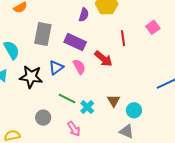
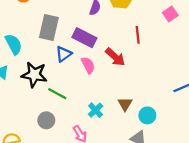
pink square: (153, 27) -> (170, 14), moved
blue triangle: (56, 68) -> (64, 54), moved
green line: (67, 98) -> (57, 94), moved

